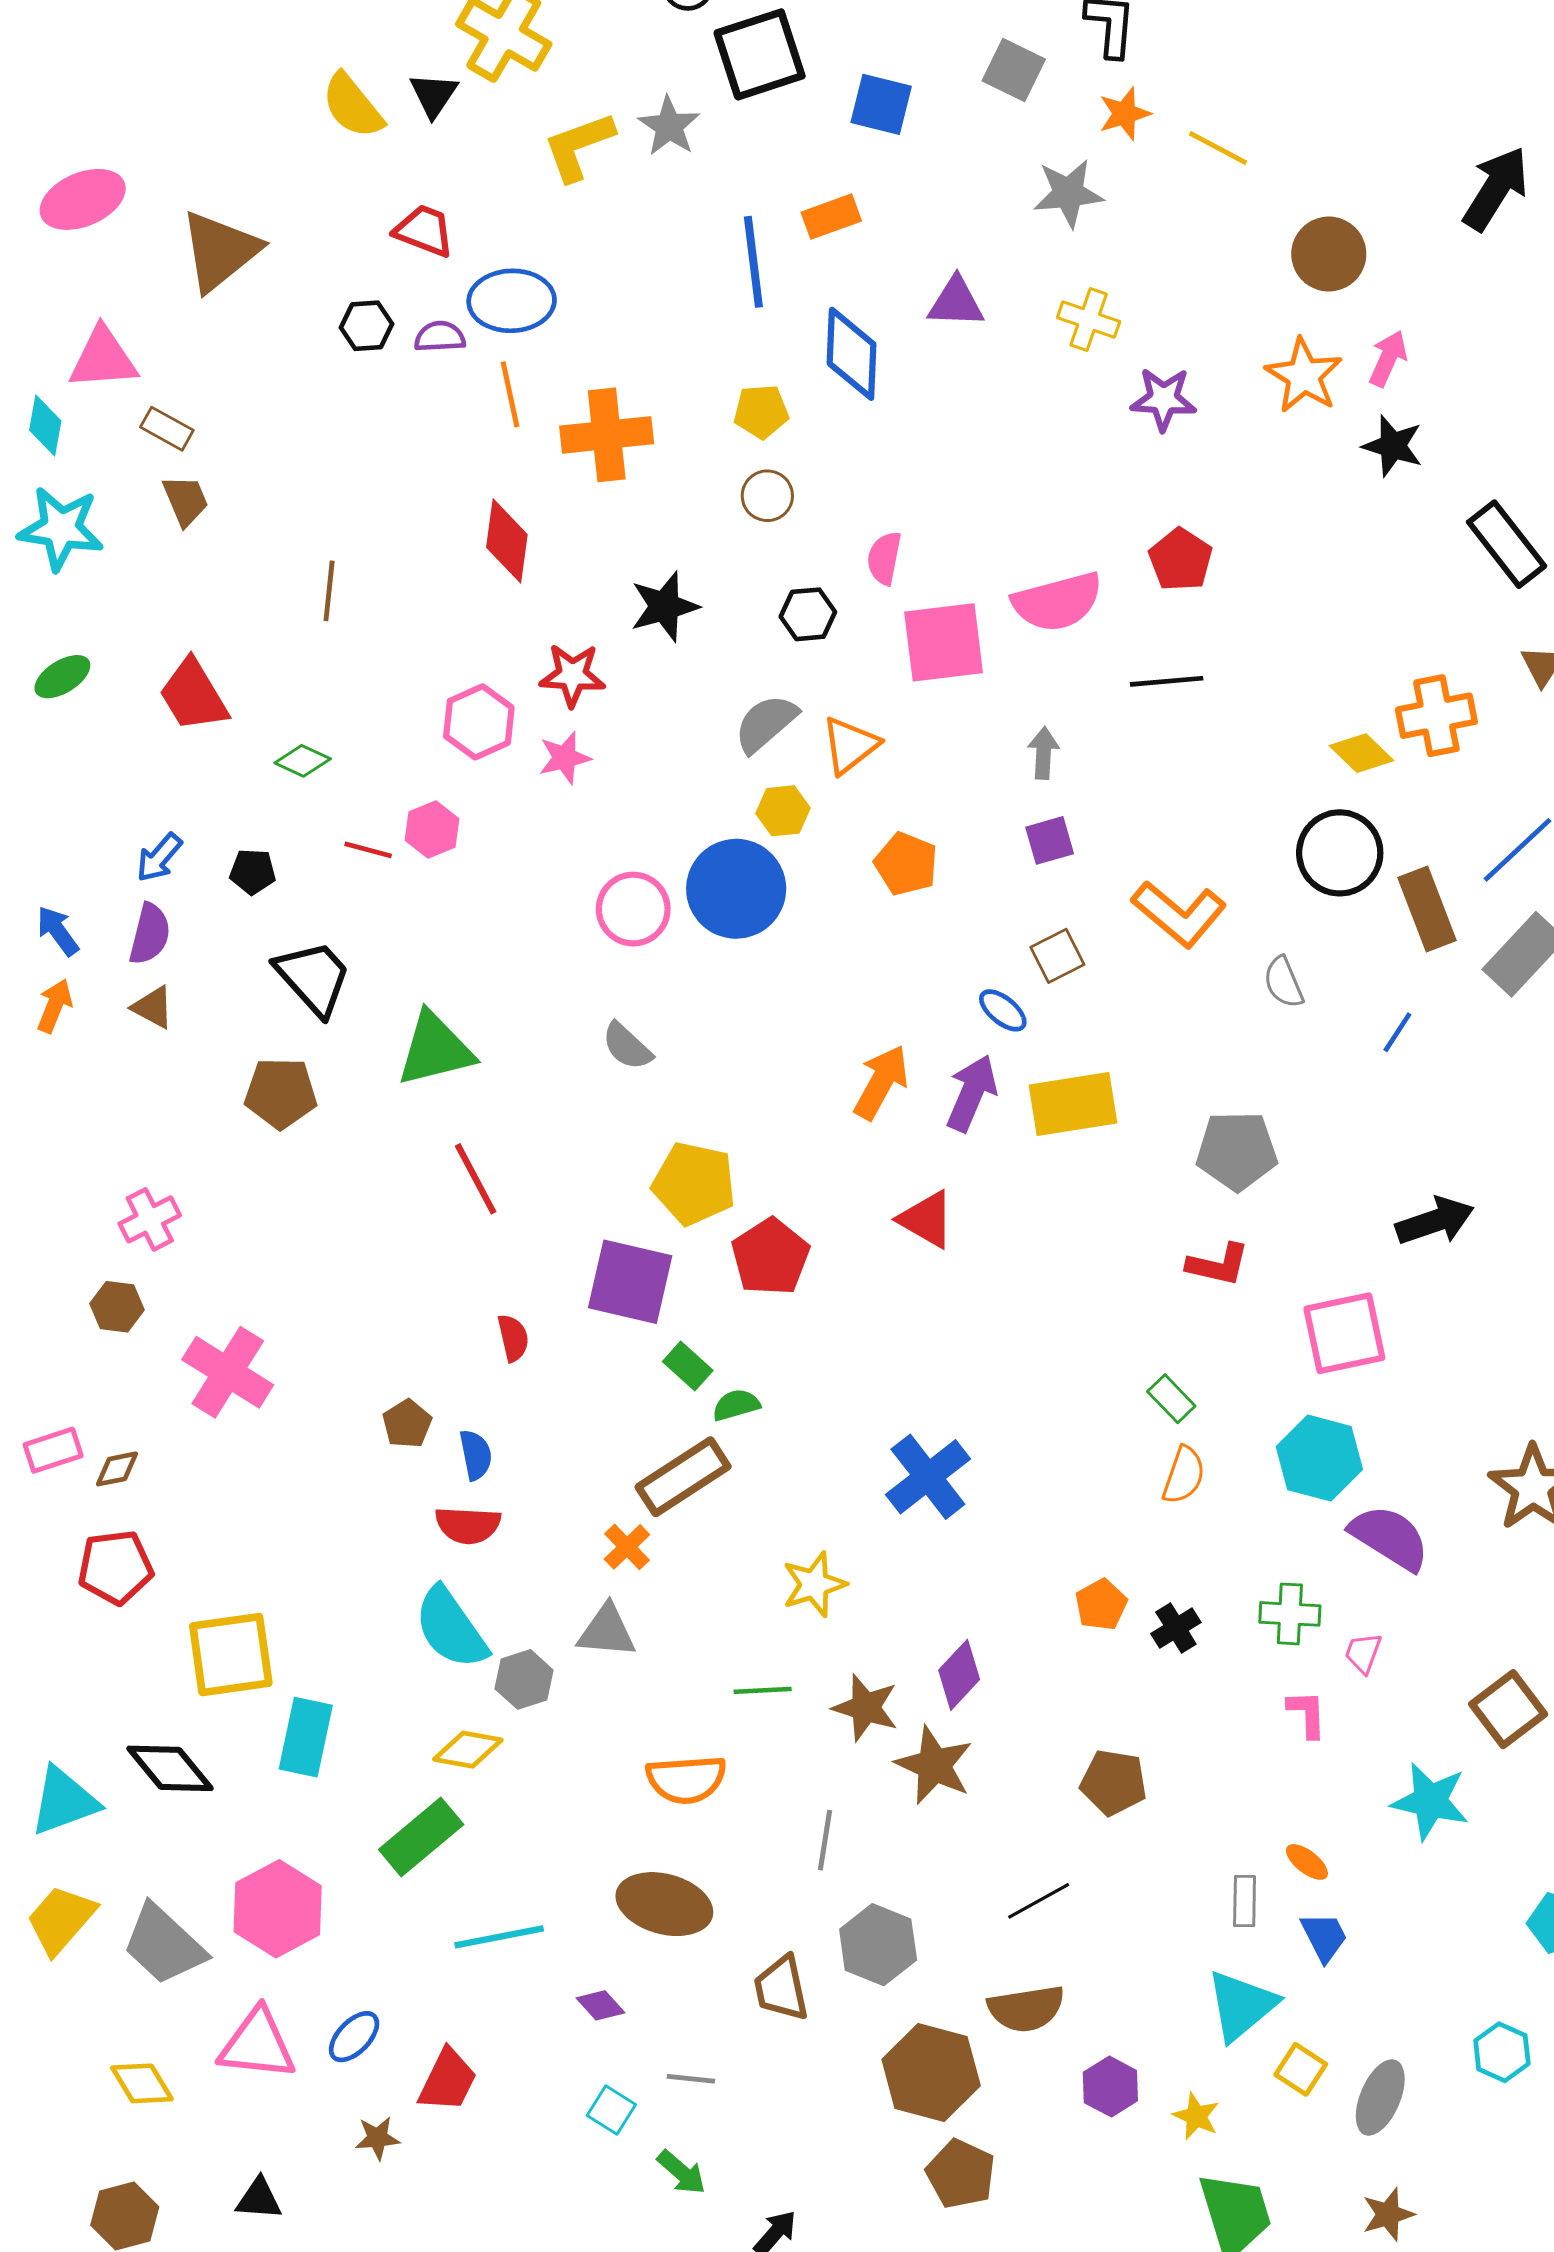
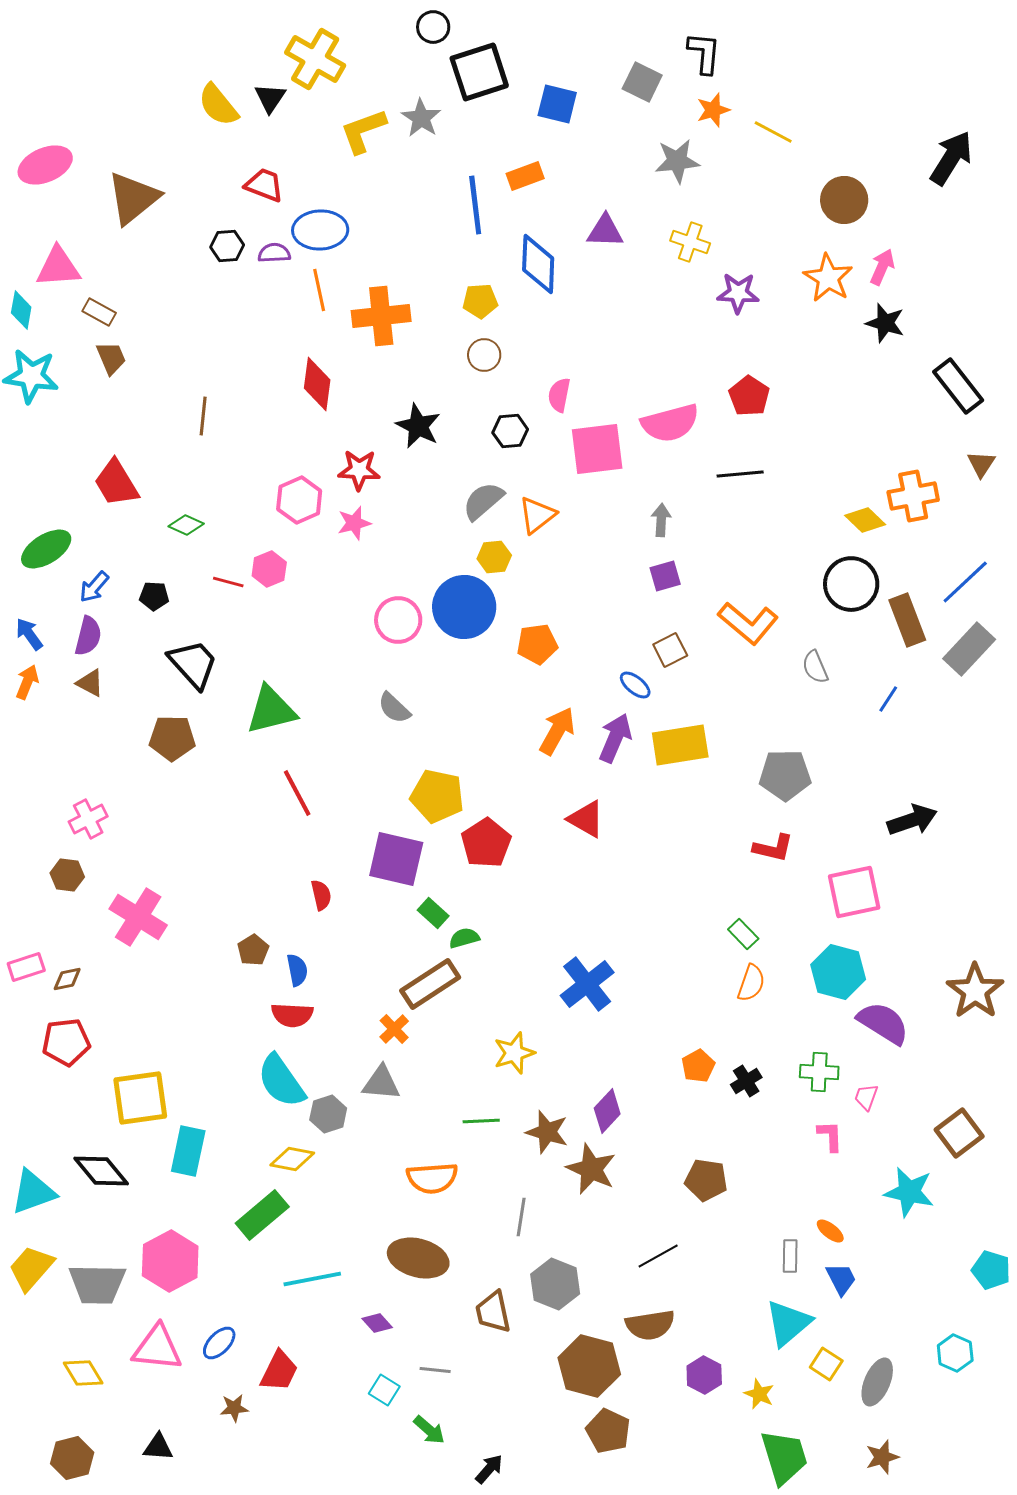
black star: (664, 606) -> (418, 426), turned -30
green ellipse: (62, 677) -> (46, 549), moved, size x1.4
orange pentagon: (906, 864) -> (537, 644), moved, turned -30
gray trapezoid: (164, 1945) -> (97, 1284), turned -42

